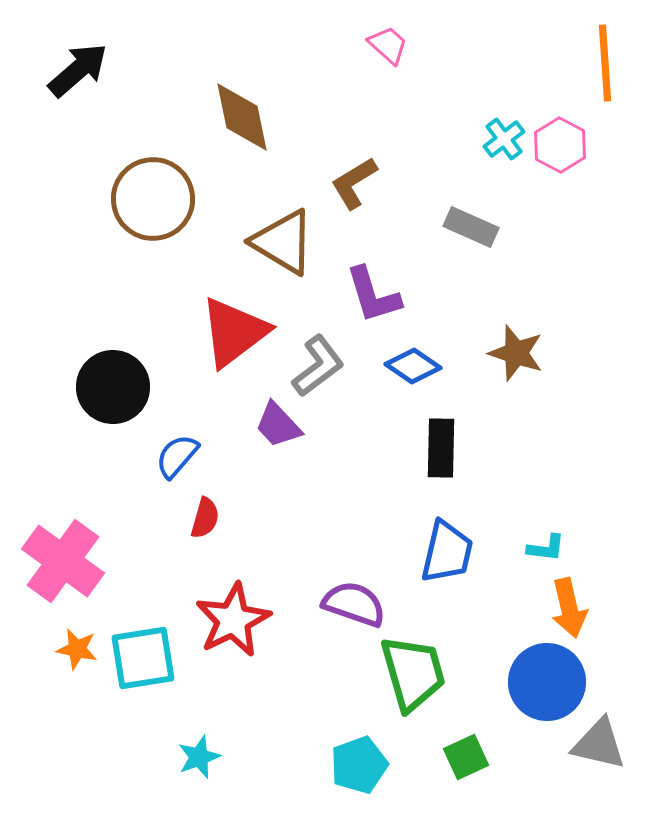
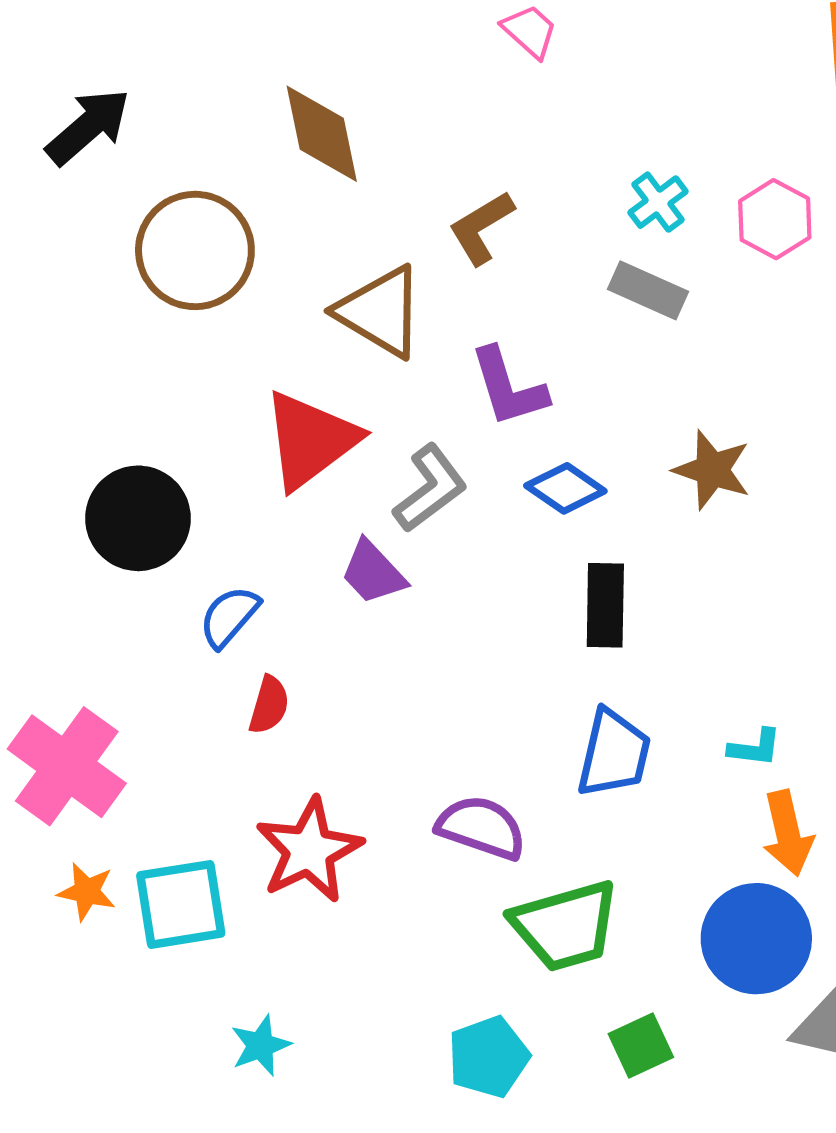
black arrow: (78, 70) -> (88, 127), moved
cyan cross: (504, 139) -> (658, 202), moved
pink hexagon: (560, 145) -> (775, 219), moved
green trapezoid: (413, 673) -> (565, 926), turned 90

